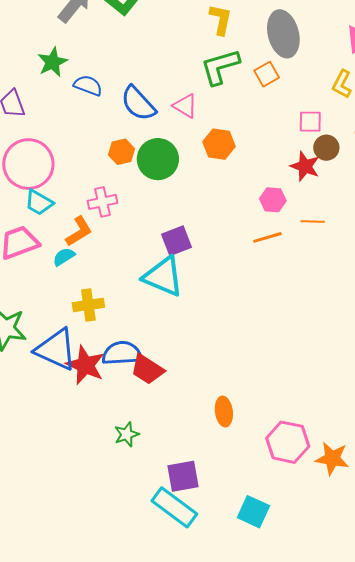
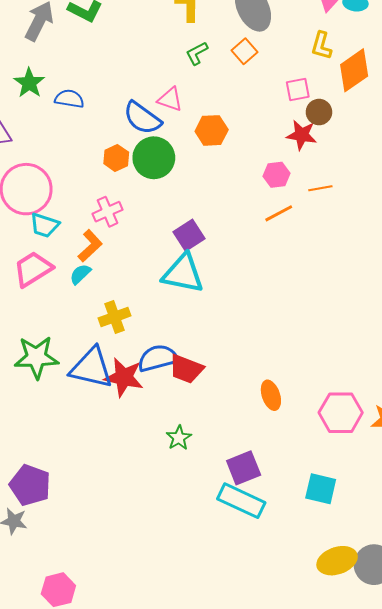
green L-shape: (220, 67) -> (197, 53), size x0.6
blue semicircle: (138, 103) -> (142, 118), moved

